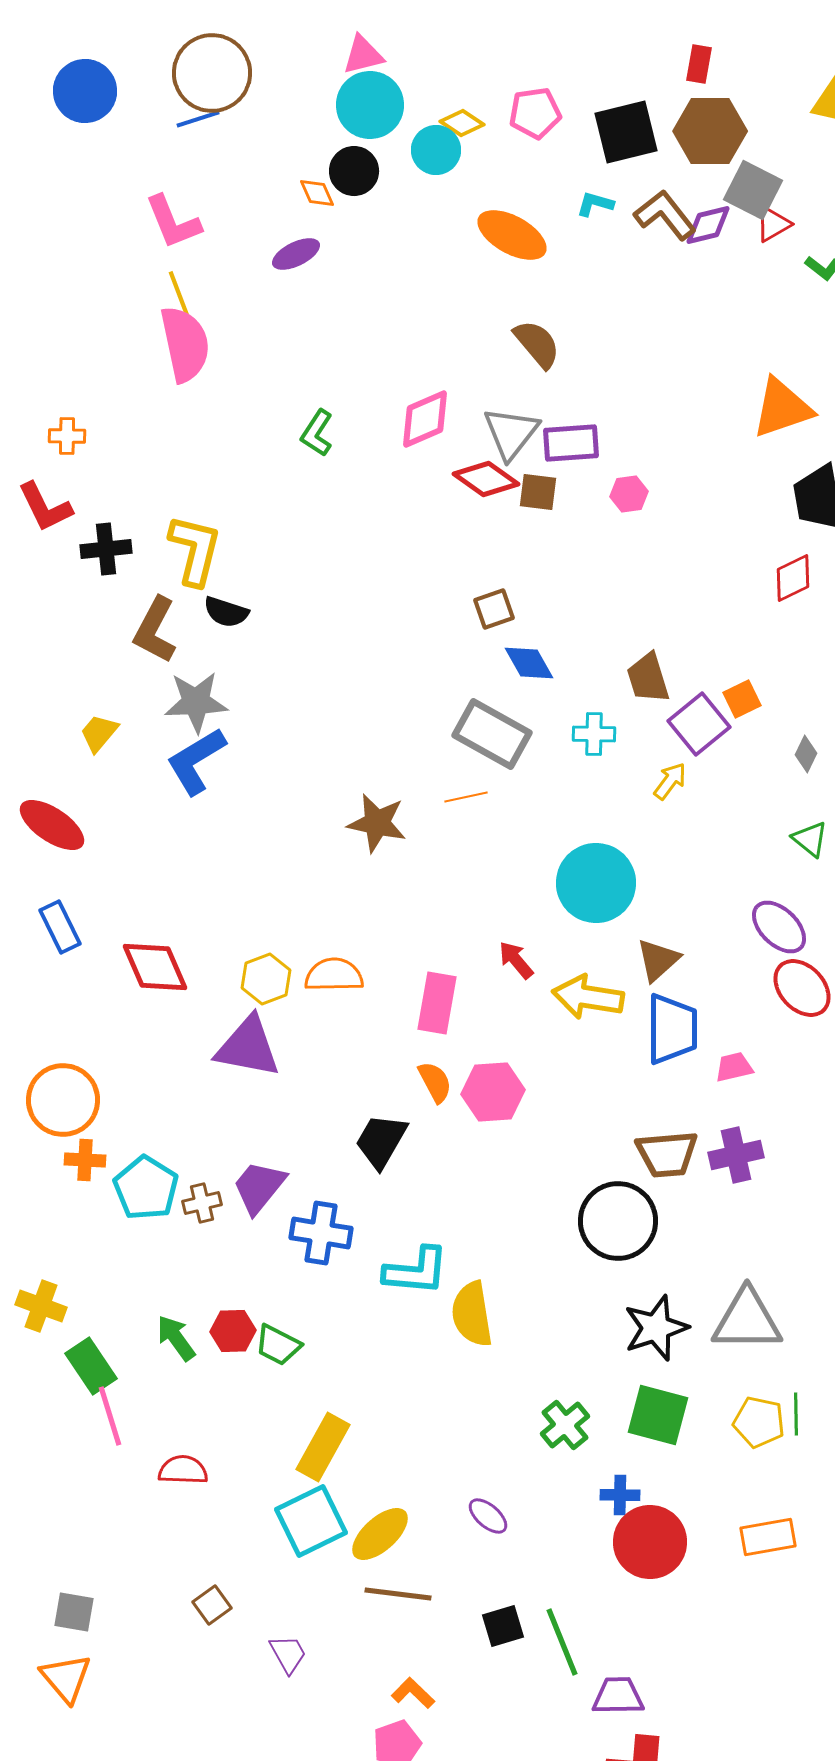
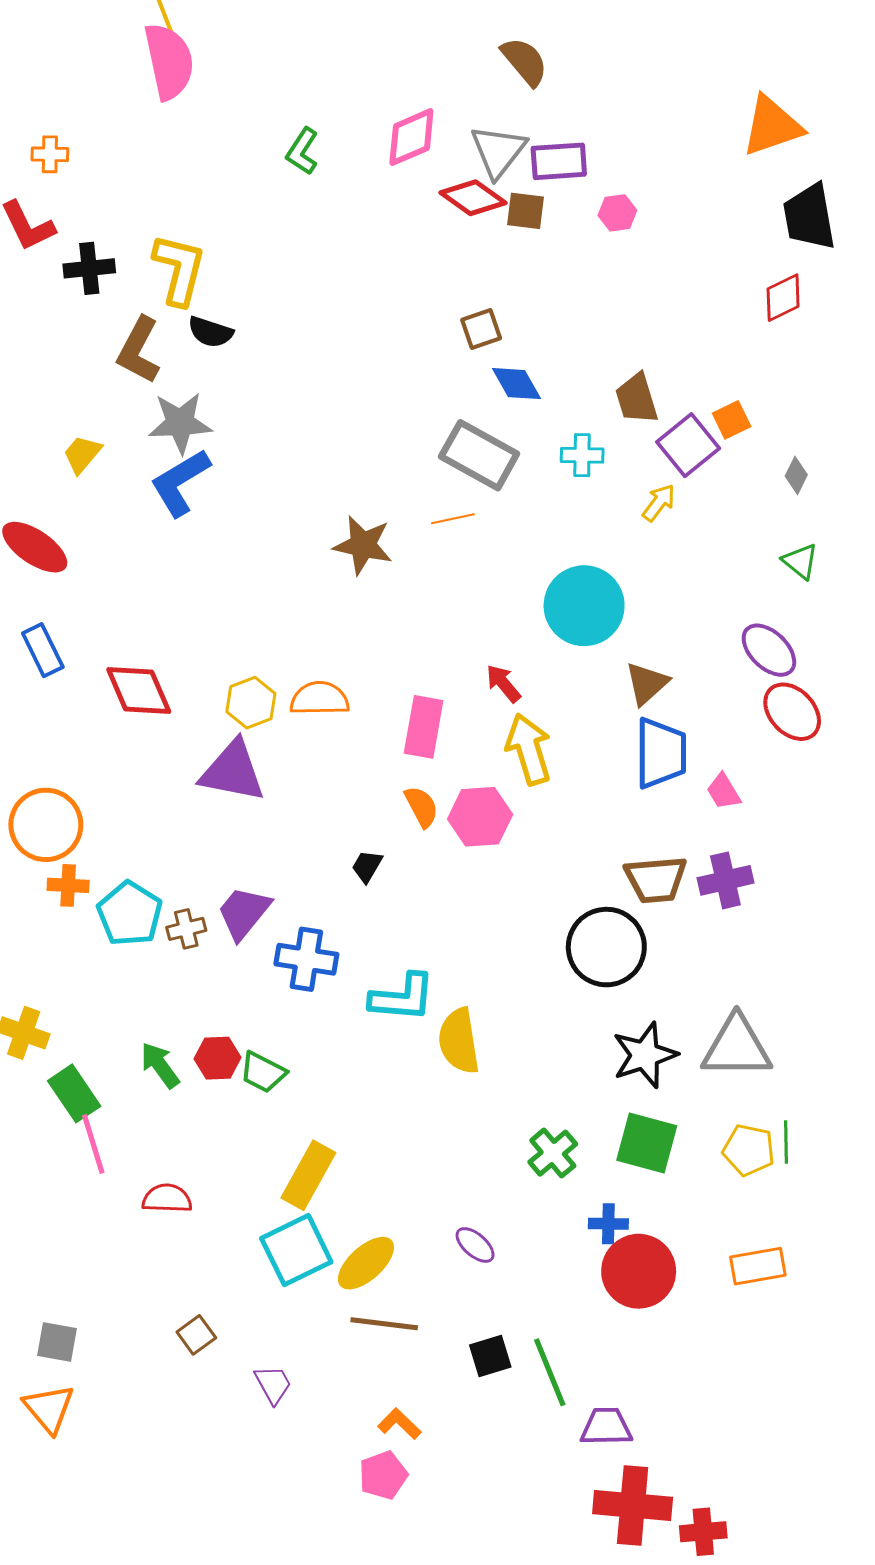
yellow arrow: (588, 997) -> (529, 749), moved, turned 64
pink trapezoid: (734, 1067) -> (723, 792), turned -108
black trapezoid: (381, 1141) -> (367, 866), size x0.6

